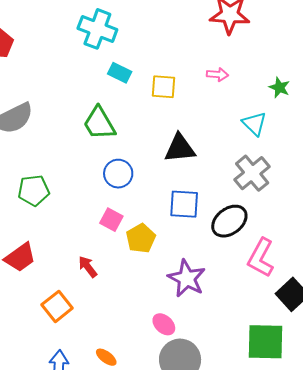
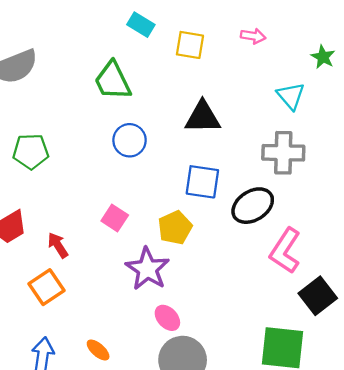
gray cross: (252, 173) -> (283, 153), turned 36
pink square: (111, 220) -> (115, 218), moved
yellow pentagon: (141, 238) -> (175, 228), moved
red arrow: (88, 267) -> (58, 245), moved
purple star: (187, 278) -> (147, 269), moved

